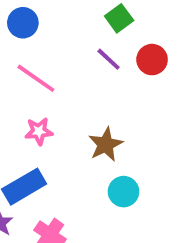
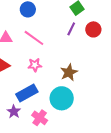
purple line: (109, 59) -> (71, 29), turned 72
cyan circle: (124, 192) -> (62, 98), moved, size x1.5

